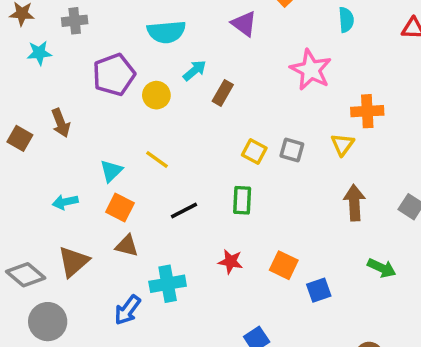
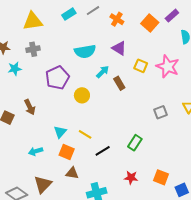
purple triangle: (244, 24) -> (119, 48), moved
brown rectangle: (223, 93) -> (119, 83), turned -56
yellow circle: (156, 95) -> (82, 95), moved
gray square: (292, 150) -> (161, 112), turned -32
yellow square: (254, 151) -> (141, 66), moved
yellow line: (157, 159) -> (85, 134), moved
green rectangle: (242, 200) -> (135, 143), turned 35

